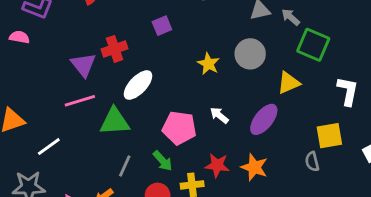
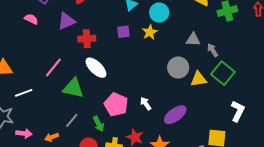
pink semicircle: (19, 37) -> (31, 19), moved
yellow star: (208, 64) -> (150, 32), moved
purple triangle: (83, 65) -> (66, 21), moved, turned 30
yellow triangle: (289, 83) -> (199, 79), moved
white ellipse: (138, 85) -> (96, 68), turned 75
pink line: (80, 101) -> (53, 67), turned -50

